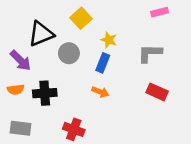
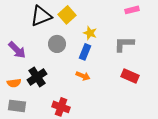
black triangle: (41, 34) -> (41, 16), moved
orange semicircle: (16, 89) -> (14, 83), moved
black cross: (45, 93) -> (37, 77), turned -30

